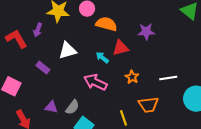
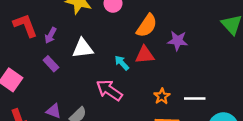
orange semicircle: (106, 24) -> (147, 26), moved, turned 100
purple arrow: (38, 30) -> (51, 35), moved
orange star: (132, 77) -> (162, 96), moved

